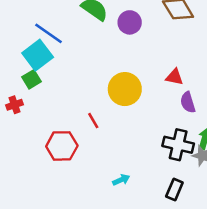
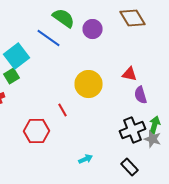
blue line: (48, 33) -> (48, 38), moved
black cross: (178, 145) -> (132, 130), turned -35
black rectangle: (174, 190) -> (130, 167), turned -66

